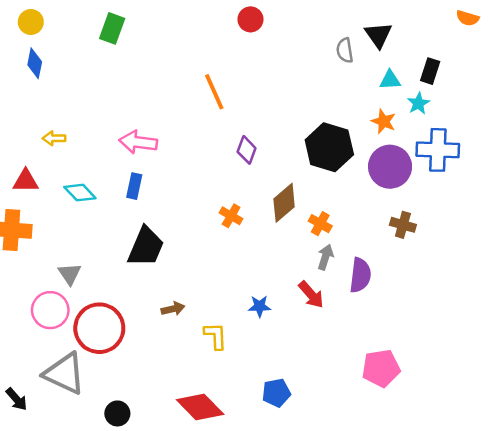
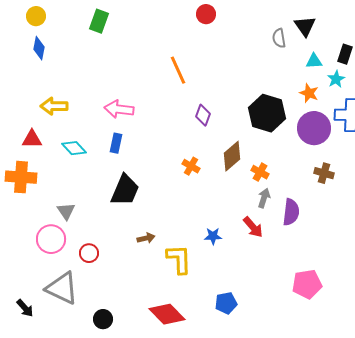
yellow arrow: (54, 138) -> (54, 106), size x1.5
red circle: (99, 328) -> (89, 253), size x0.5
yellow L-shape: (216, 336) -> (179, 259), size x1.4

